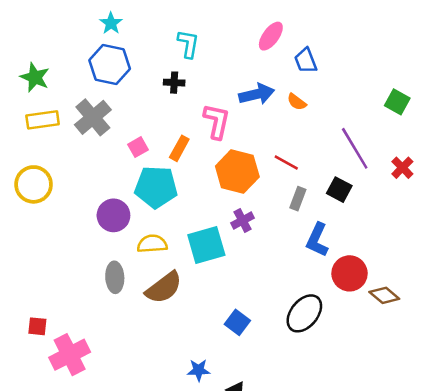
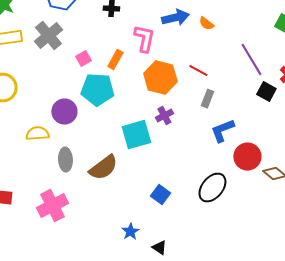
black square: (339, 190) -> (266, 92), moved
blue L-shape: (317, 240) -> (222, 131), turned 44
yellow semicircle: (152, 244) -> (37, 134), moved
pink cross: (70, 355) -> (52, 206), moved
blue star: (199, 370) -> (130, 232), turned -30

